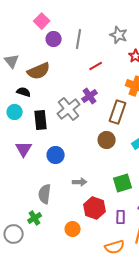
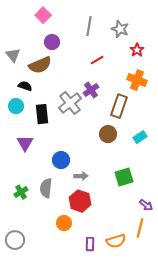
purple circle: (54, 39) -> (52, 42), moved
gray line: (79, 39) -> (89, 26), moved
blue circle: (56, 155) -> (61, 160), moved
red hexagon: (95, 208) -> (80, 201), moved
purple rectangle: (121, 217) -> (90, 244), moved
green cross: (35, 218) -> (21, 192), moved
orange circle: (73, 229) -> (64, 223), moved
gray circle: (14, 234) -> (15, 240), moved

